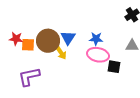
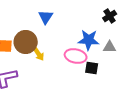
blue triangle: (68, 38) -> (46, 17), moved
blue star: (96, 39) -> (89, 40), moved, size x1.5

